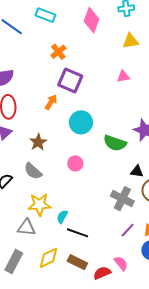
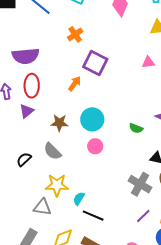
orange cross: (58, 52) -> (75, 34), moved
cyan circle: (81, 122) -> (92, 119), moved
brown star: (38, 142) -> (59, 123), turned 30
green semicircle: (115, 143) -> (136, 128), size x0.6

